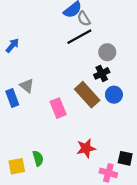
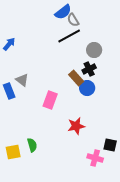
brown rectangle: (87, 95) -> (76, 78), moved, size x0.7
blue circle: (114, 95) -> (87, 88), moved
pink rectangle: (58, 108) -> (50, 100), turned 42
red star: (86, 148) -> (76, 126), moved

